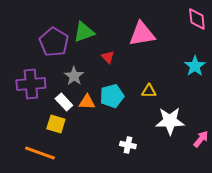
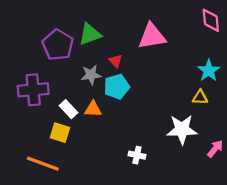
gray star: (74, 76) -> (91, 75), moved, turned 30
yellow triangle: (149, 91) -> (200, 97), moved
cyan pentagon: (112, 96) -> (117, 87), moved

